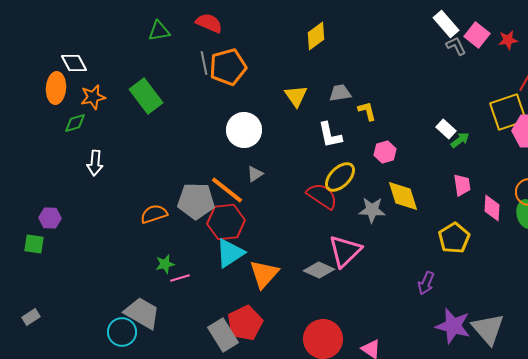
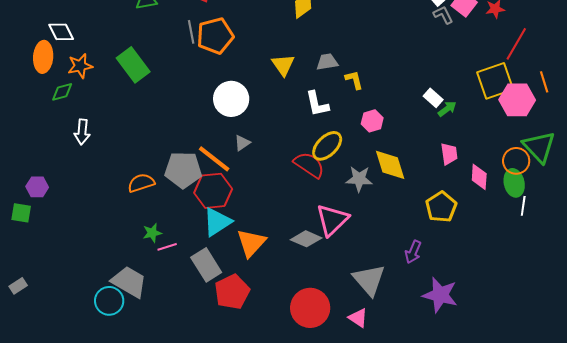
gray triangle: (488, 329) -> (369, 280), moved
gray rectangle: (223, 335) -> (206, 265), moved

